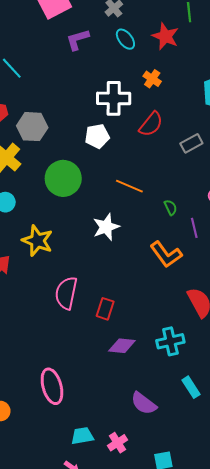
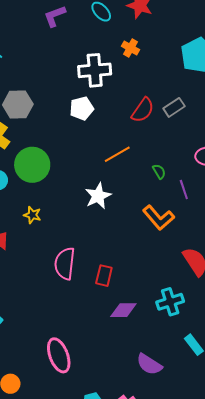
red semicircle: (151, 124) -> (143, 110), moved
green circle: (63, 178) -> (32, 165), moved
orange line: (129, 186) -> (117, 154), turned -48
yellow star: (37, 241) -> (32, 215), size x0.6

